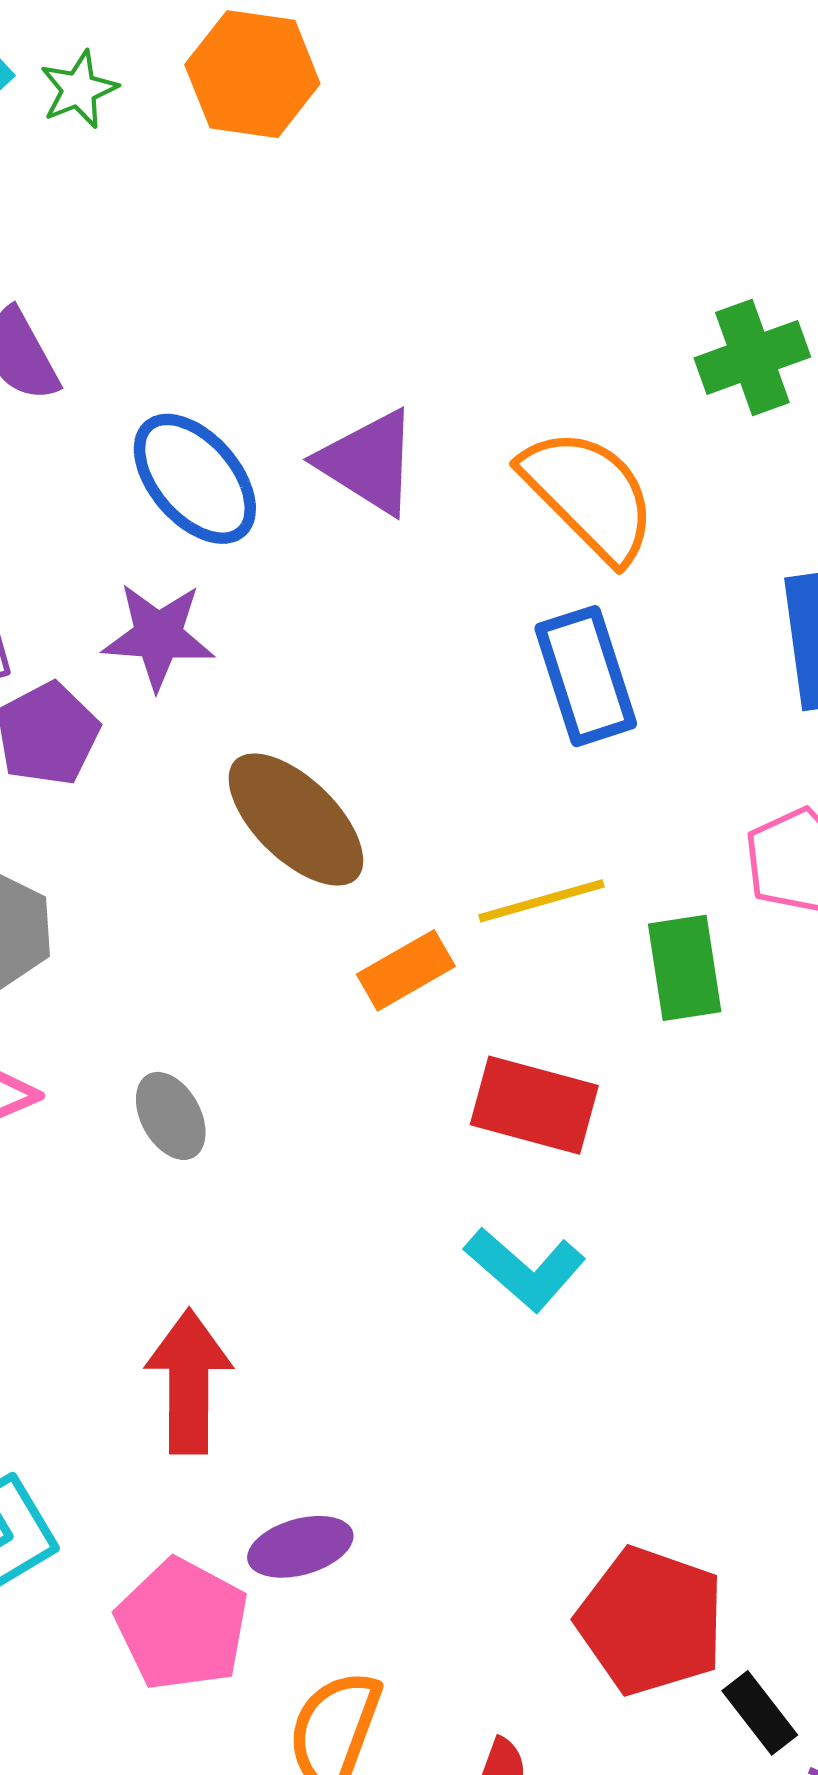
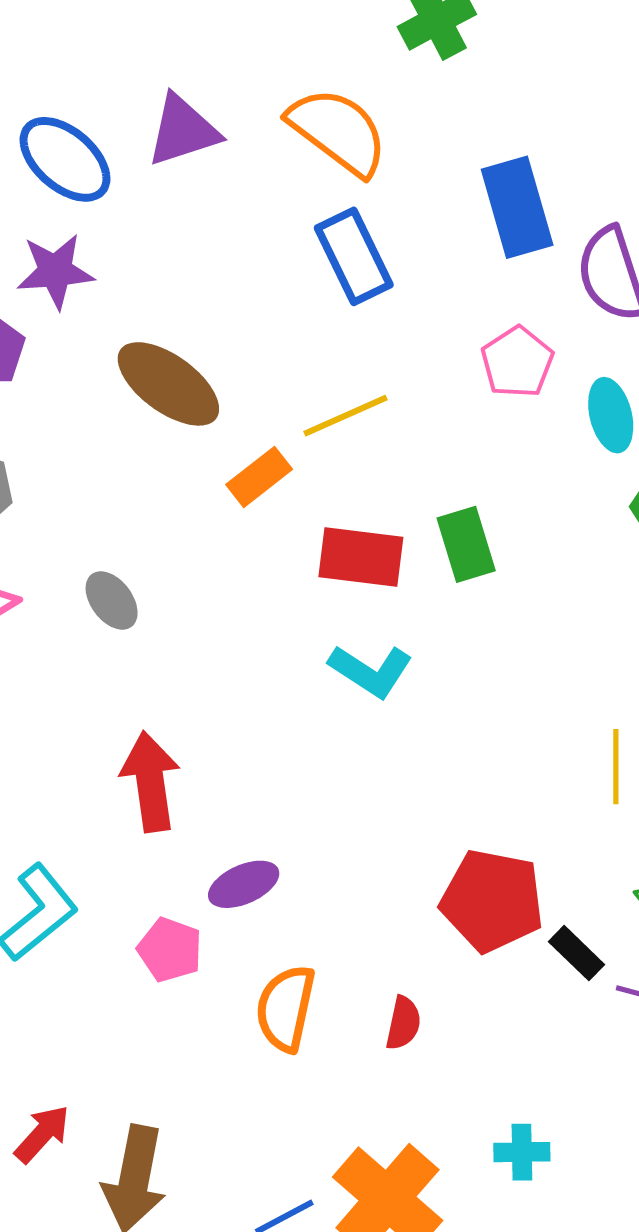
purple triangle: (369, 462) -> (183, 131), turned -42
green rectangle: (685, 968) -> (466, 544), moved
pink pentagon: (182, 1625) -> (170, 950), size x0.7

